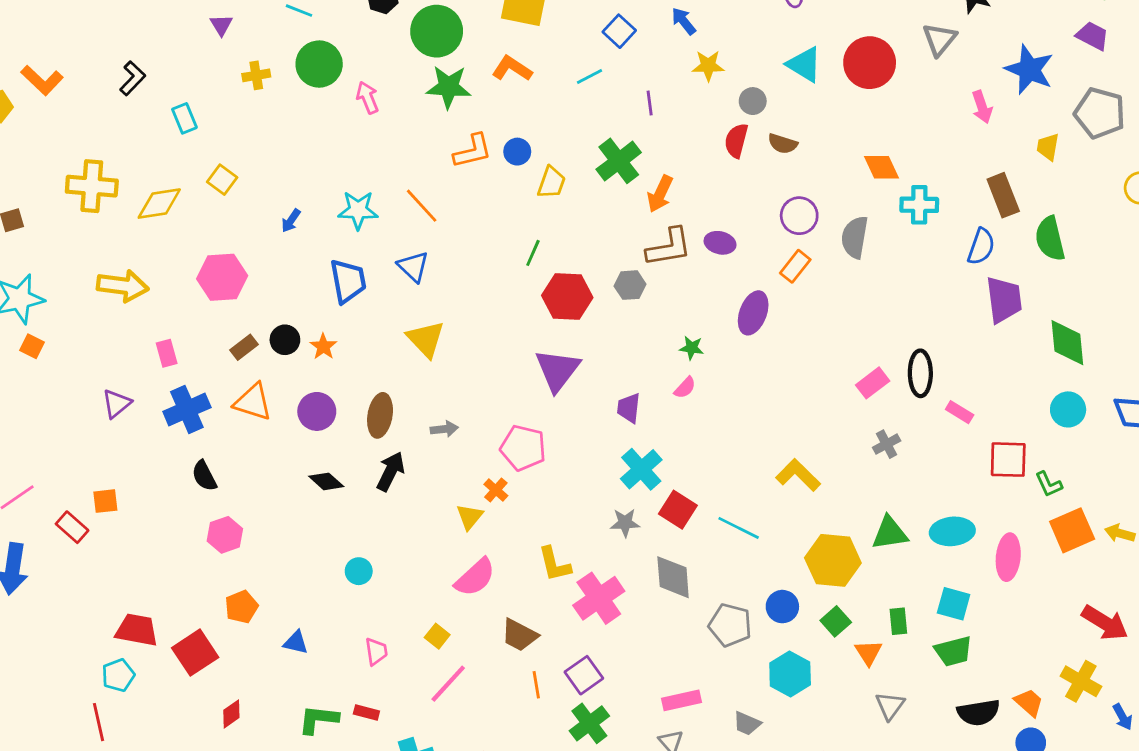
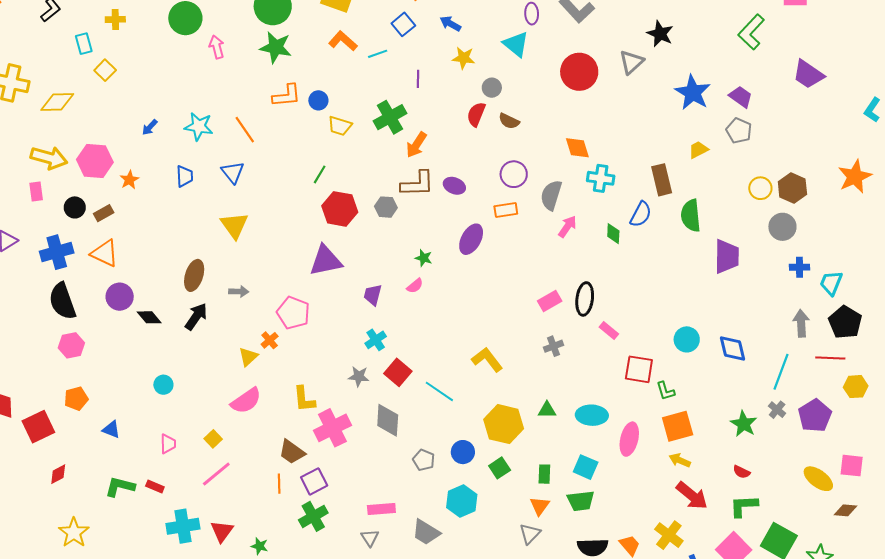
blue arrow: (684, 21) -> (450, 24), turned -30
purple trapezoid: (1092, 36) -> (741, 97), moved
cyan triangle: (804, 65) -> (516, 44), moved
orange L-shape: (512, 69) -> (343, 41), moved
yellow cross: (256, 75) -> (115, 19), moved
pink arrow: (982, 107) -> (567, 227), moved, turned -135
gray pentagon: (1100, 113) -> (739, 131), size x0.7
yellow trapezoid: (1048, 147) -> (698, 150), turned 45
yellow square: (222, 180) -> (105, 70), moved
yellow trapezoid: (551, 183) -> (340, 126), turned 80
orange rectangle: (795, 266) -> (506, 210), turned 35
blue trapezoid: (348, 281) -> (185, 176), size x0.7
yellow arrow: (123, 286) -> (49, 158), moved
purple trapezoid: (1004, 300) -> (727, 256), moved
black circle: (285, 340) -> (75, 207), moved
green diamond: (1067, 343) -> (613, 234), moved, size x0.6
orange star: (323, 347) -> (129, 180), moved
pink rectangle: (167, 353) -> (36, 192), moved
purple triangle: (557, 370) -> (326, 261), turned 33
purple circle: (317, 411) -> (120, 297), moved
cyan cross: (641, 469) -> (376, 340), size x0.7
black semicircle: (204, 476) -> (62, 301), size x1.6
green triangle: (890, 533) -> (547, 410), size x0.7
yellow arrow: (1120, 533) -> (680, 460), moved
gray pentagon: (730, 625) -> (424, 460), size x0.7
brown trapezoid: (519, 635) -> (292, 452), moved
orange triangle: (868, 652) -> (540, 506), moved
gray trapezoid: (747, 724) -> (426, 532), size x1.4

